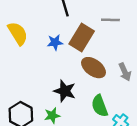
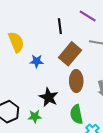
blue star: (55, 42) -> (37, 61), moved
brown ellipse: (93, 68) -> (76, 81), turned 45

